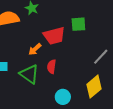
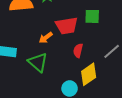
red semicircle: (52, 67) -> (78, 51), moved
yellow diamond: (94, 87) -> (89, 74), moved

